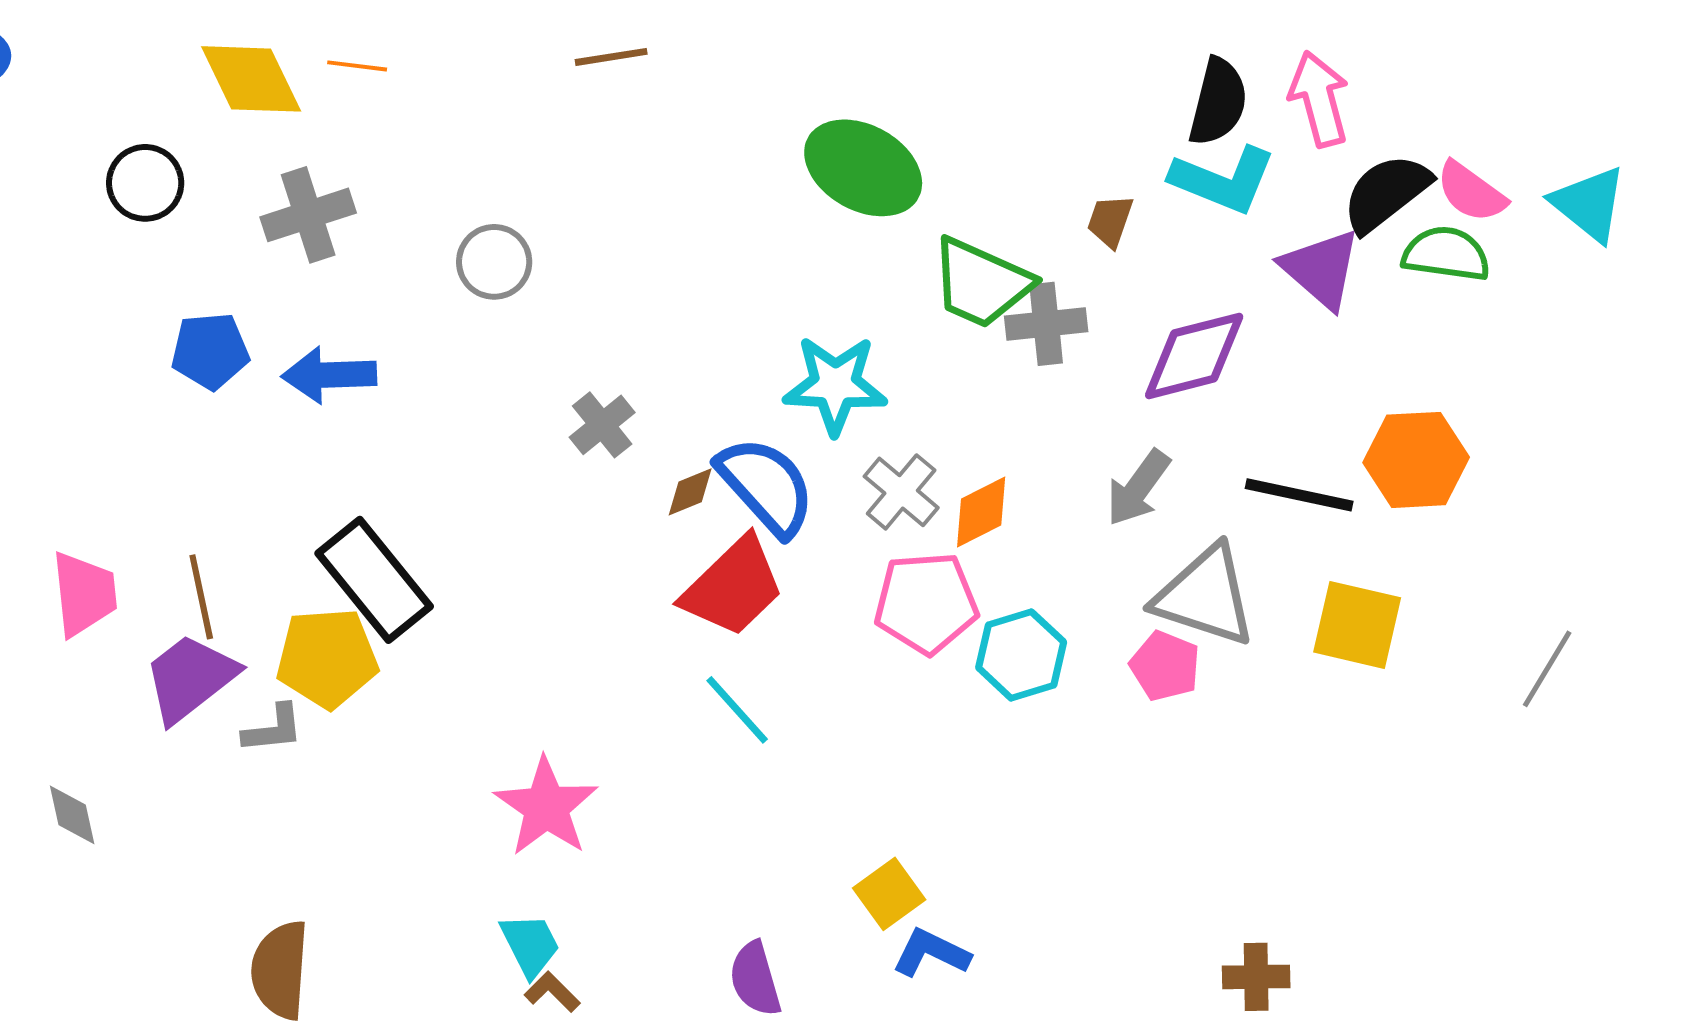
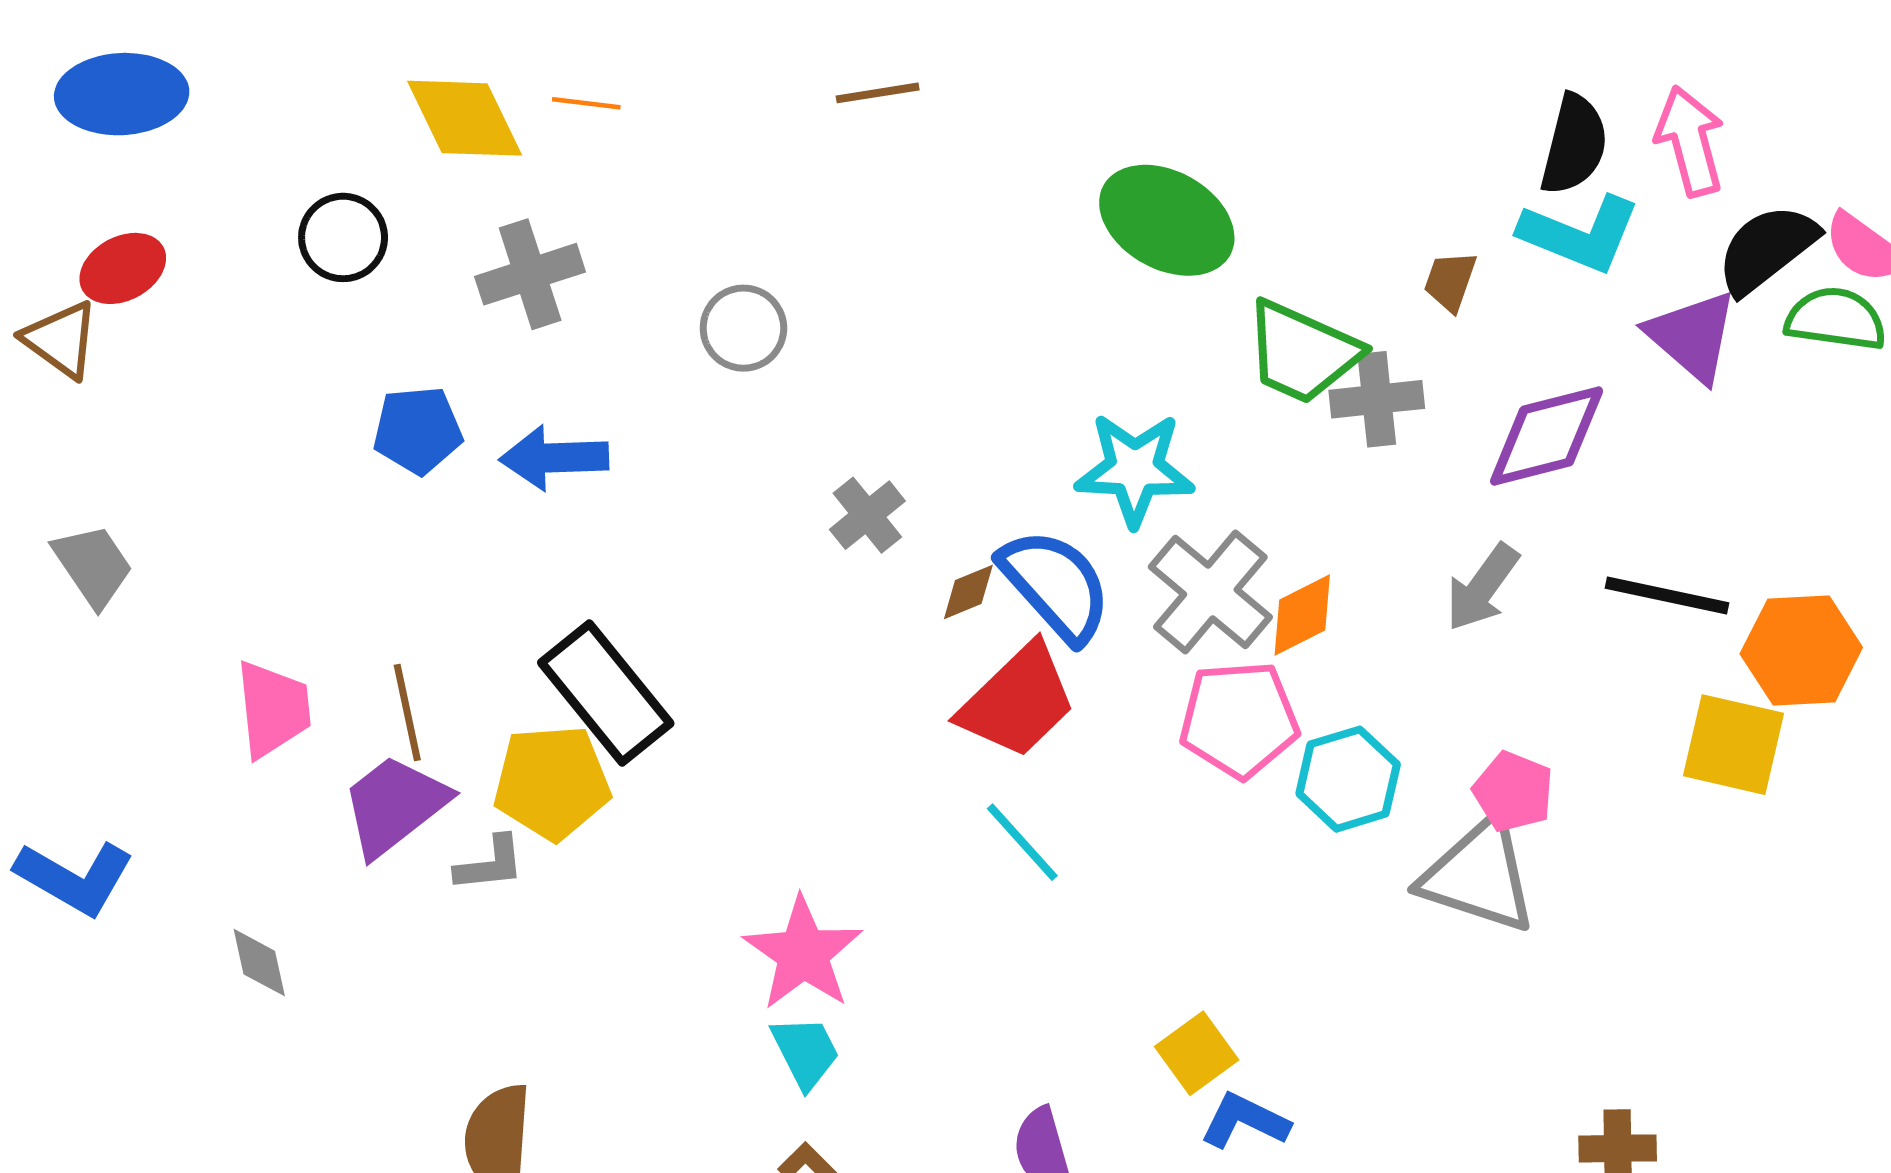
orange hexagon: (1416, 460) -> (1801, 651), moved
gray cross: (901, 492) -> (1210, 592), size x1.4
gray triangle: (1205, 596) -> (1479, 875), moved
cyan trapezoid: (530, 945) -> (805, 1052), moved

